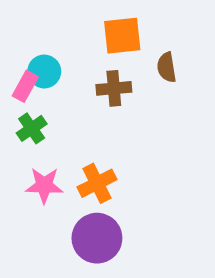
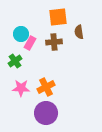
pink rectangle: (25, 86) -> (30, 43), moved

